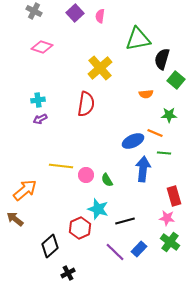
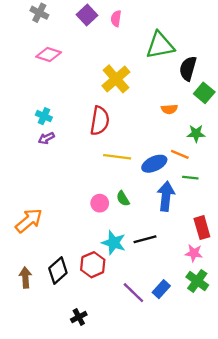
cyan cross: (38, 100) -> (44, 116), turned 32
yellow line: (61, 166) -> (117, 157), moved
green semicircle: (107, 180) -> (123, 199), moved
brown arrow: (15, 219) -> (25, 278), moved, turned 48
black line: (125, 221) -> (145, 239), moved
black diamond: (50, 246) -> (58, 271), moved

